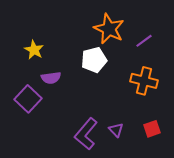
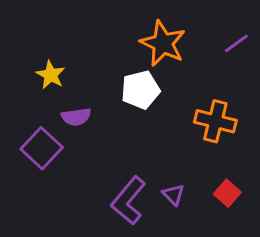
purple line: (144, 41) -> (236, 43), moved
red square: (152, 129) -> (227, 193), turned -30

